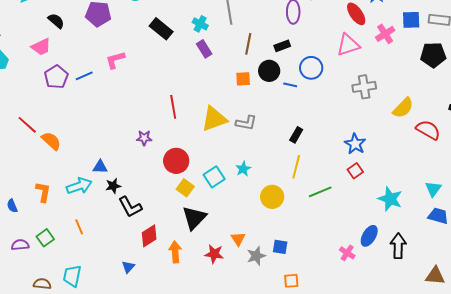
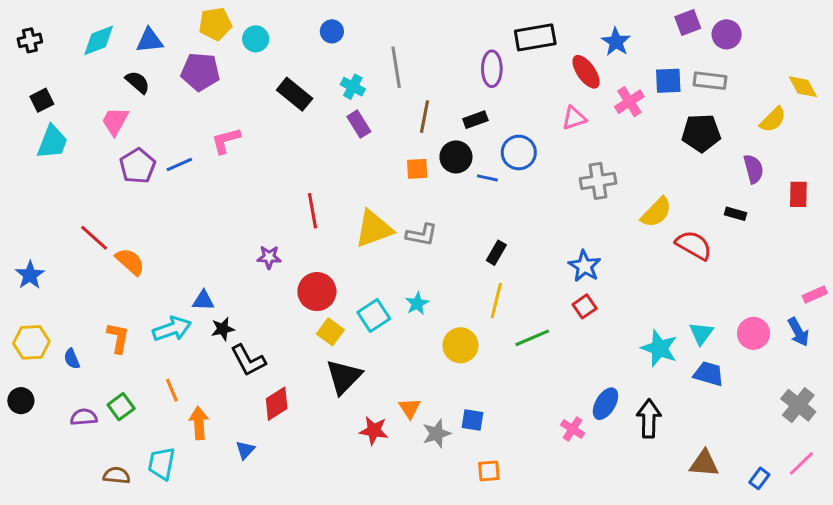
pink triangle: (348, 45) -> (574, 118), size x0.7
pink trapezoid: (41, 47) -> (115, 121), turned 145
cyan star: (390, 199) -> (659, 348), moved
orange arrow: (175, 252) -> (199, 423), moved

